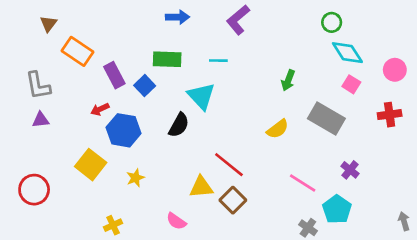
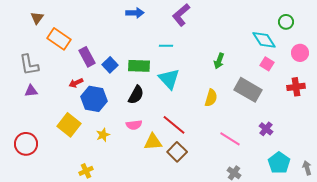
green circle: (332, 22) -> (286, 22), moved
green rectangle: (167, 59) -> (139, 66), moved
cyan triangle: (201, 96) -> (169, 79), moved
yellow semicircle: (278, 129) -> (211, 98), turned -36
cyan pentagon: (337, 209) -> (279, 163), moved
pink semicircle: (176, 221) -> (134, 125), moved, turned -42

